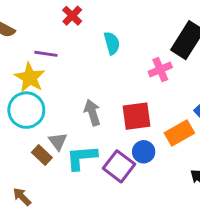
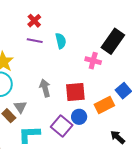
purple line: (46, 54) -> (35, 41), moved
pink cross: (160, 70) -> (93, 61), turned 35
cyan L-shape: (82, 158) -> (29, 134), moved

